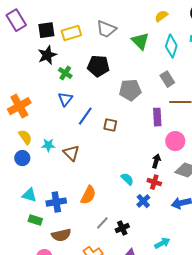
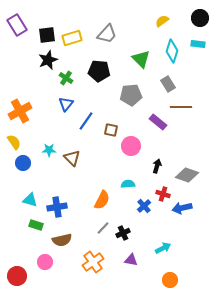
gray trapezoid: (106, 29) -> (107, 34), turned -70
green triangle: (140, 41) -> (141, 59), moved
purple rectangle: (157, 117) -> (158, 122), turned -48
yellow semicircle: (25, 137) -> (14, 142), moved
pink circle: (175, 141) -> (131, 146), moved
cyan semicircle: (127, 179) -> (128, 184), turned -48
red cross: (154, 182) -> (163, 194), moved
orange semicircle: (88, 195) -> (102, 200), moved

